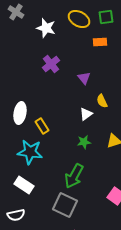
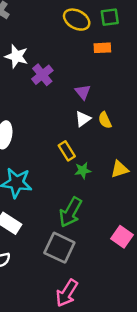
white star: (46, 28) -> (17, 56), moved
white triangle: (86, 114) -> (83, 119), moved
yellow rectangle: (42, 126) -> (67, 151), moved

